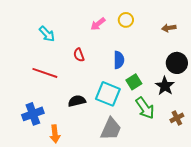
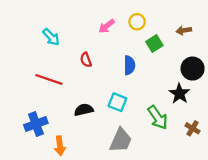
green square: (134, 82) -> (154, 44), moved
cyan square: (108, 94) -> (117, 102), size x0.7
brown cross: (177, 118) -> (193, 128), turned -32

